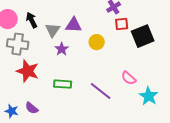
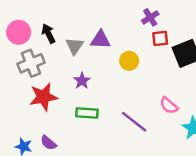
gray cross: (18, 44) -> (31, 63), turned -30
purple star: (62, 49) -> (82, 81), moved
red star: (28, 71) -> (43, 97), turned -30

